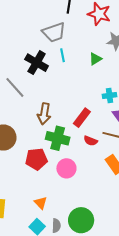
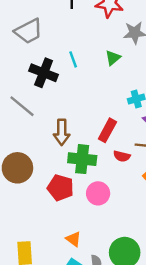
gray trapezoid: (54, 32) -> (29, 31), moved
red pentagon: (36, 159) -> (60, 188), turned 30

